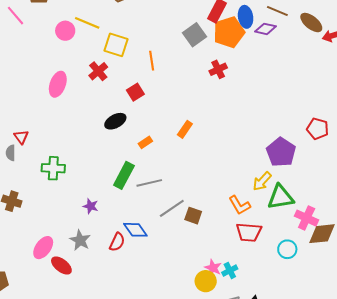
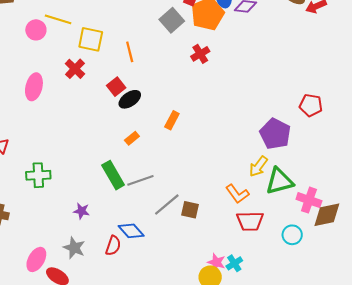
black ellipse: (115, 121) -> (130, 99), moved
green rectangle: (124, 175) -> (113, 175), turned -52

